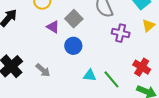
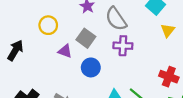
purple cross: (121, 33) -> (123, 46), moved

